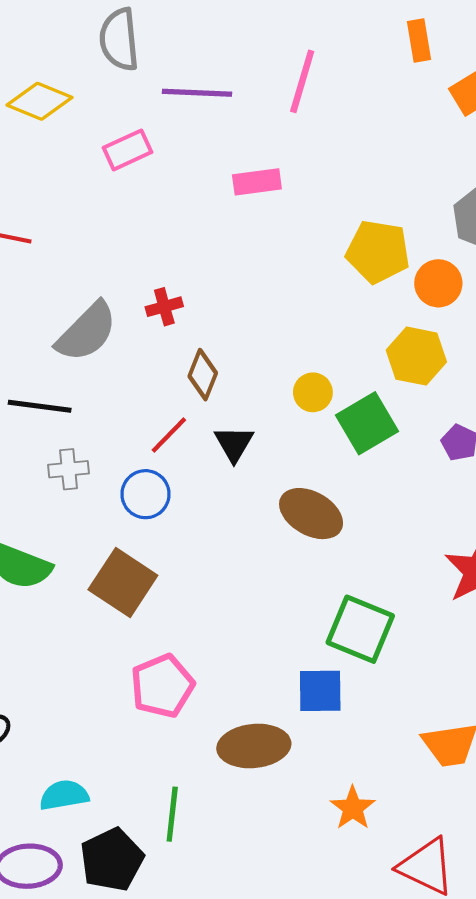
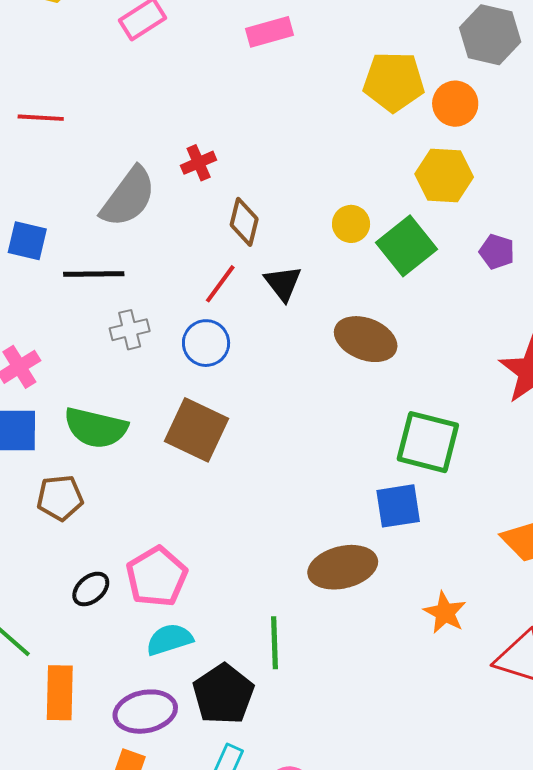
pink pentagon: (162, 686) -> (157, 577), moved

